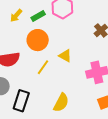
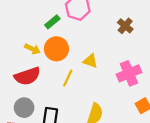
yellow arrow: (16, 16) -> (32, 49), moved, turned -96

